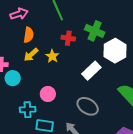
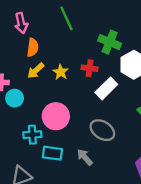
pink arrow: (19, 14) -> (21, 23), turned 96
red cross: (68, 38) -> (90, 68), moved
pink circle: (48, 94) -> (56, 116), size x1.5

